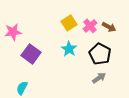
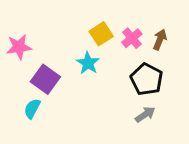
brown arrow: (109, 27) -> (160, 40), turned -96
cyan star: (69, 49) -> (88, 63), moved
cyan semicircle: (22, 88) -> (32, 109), moved

